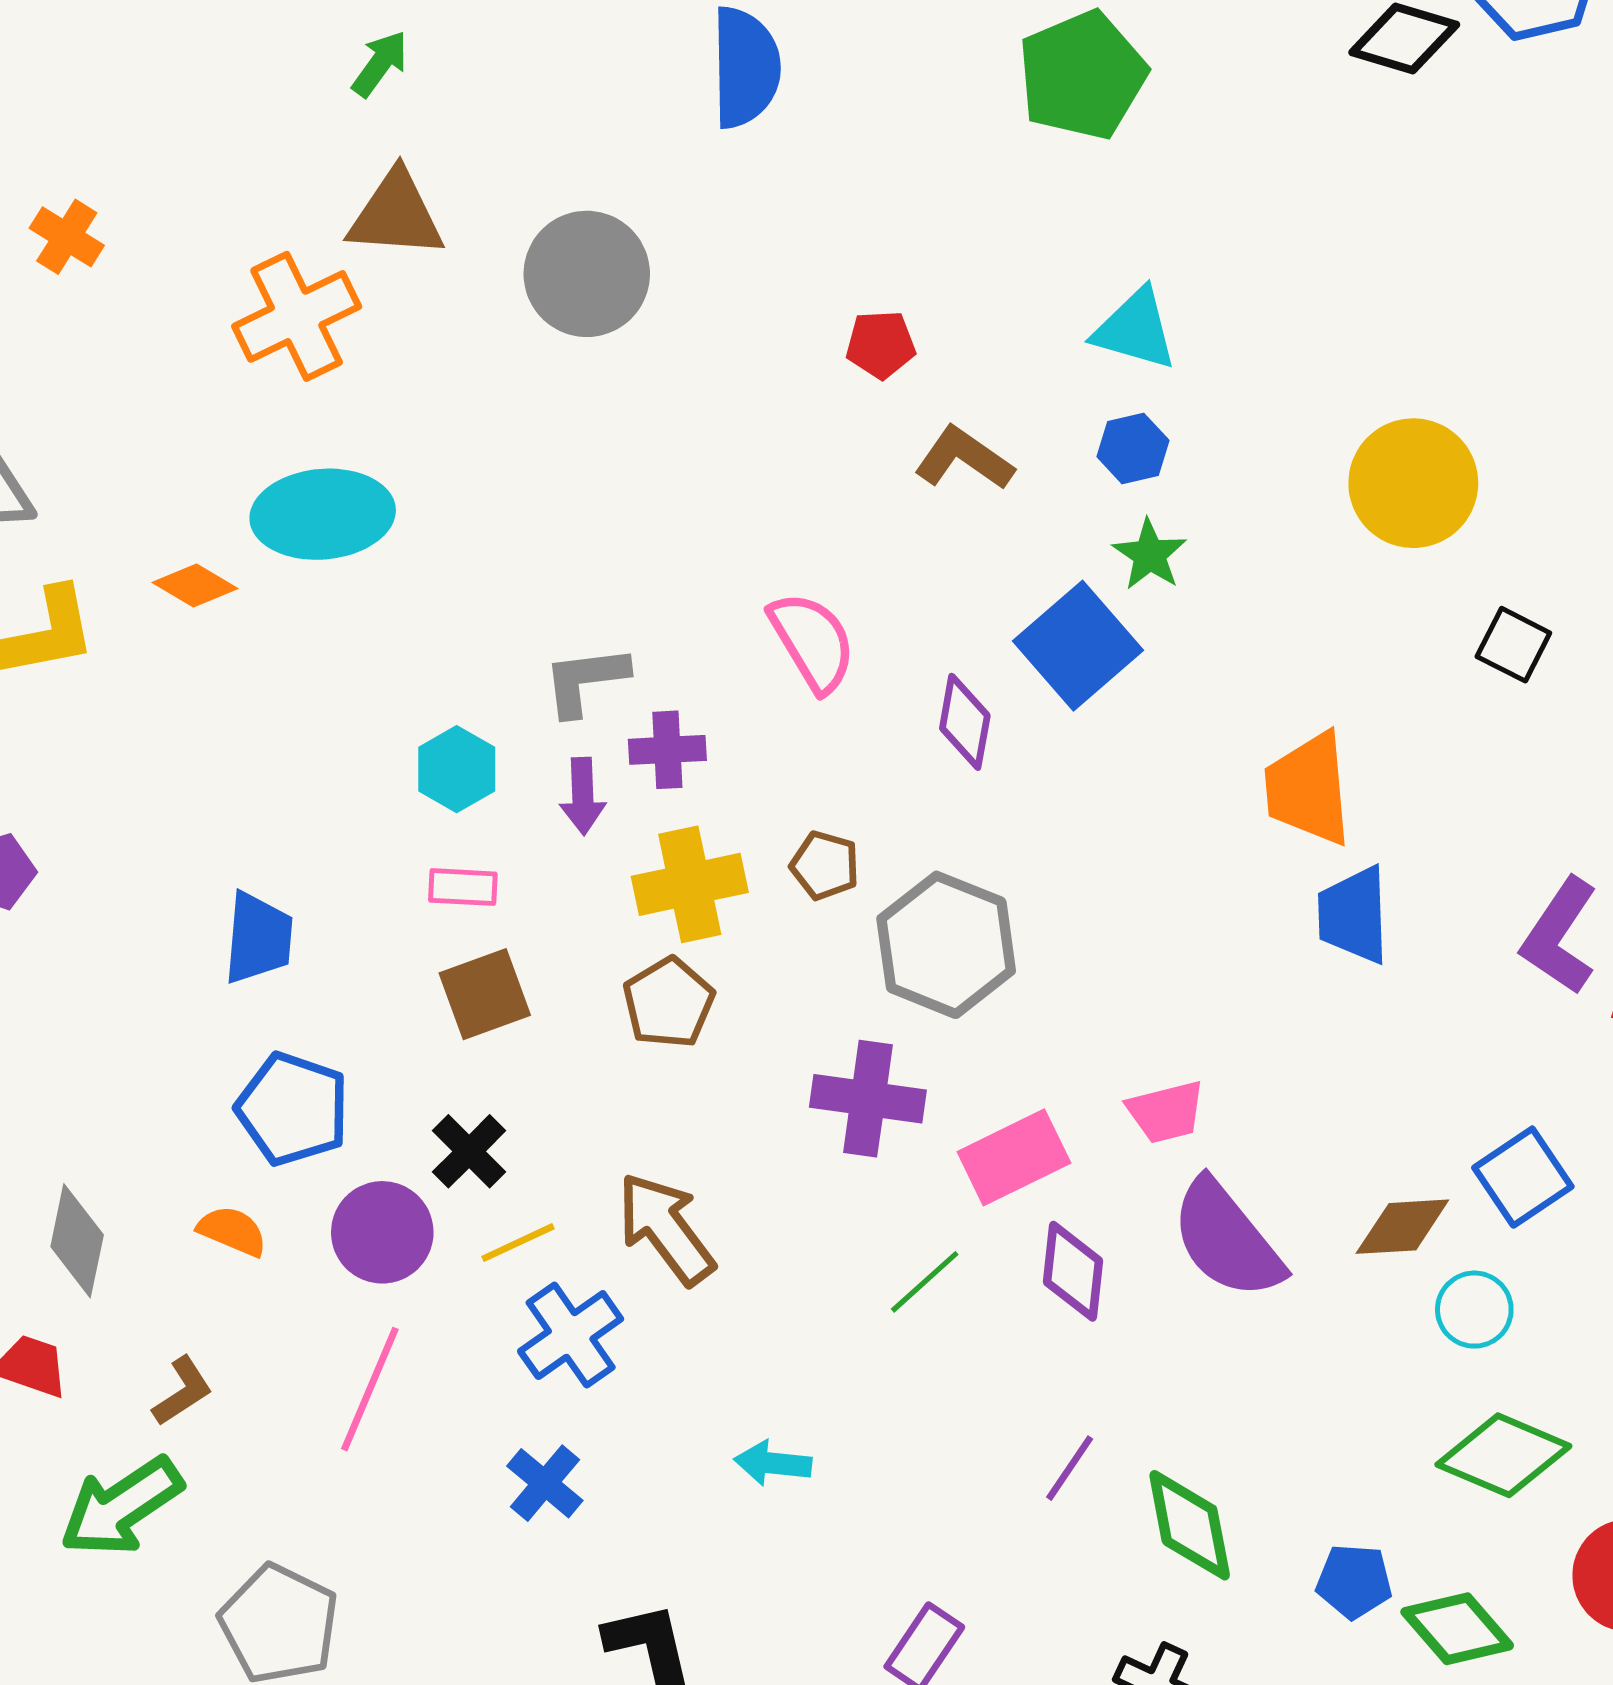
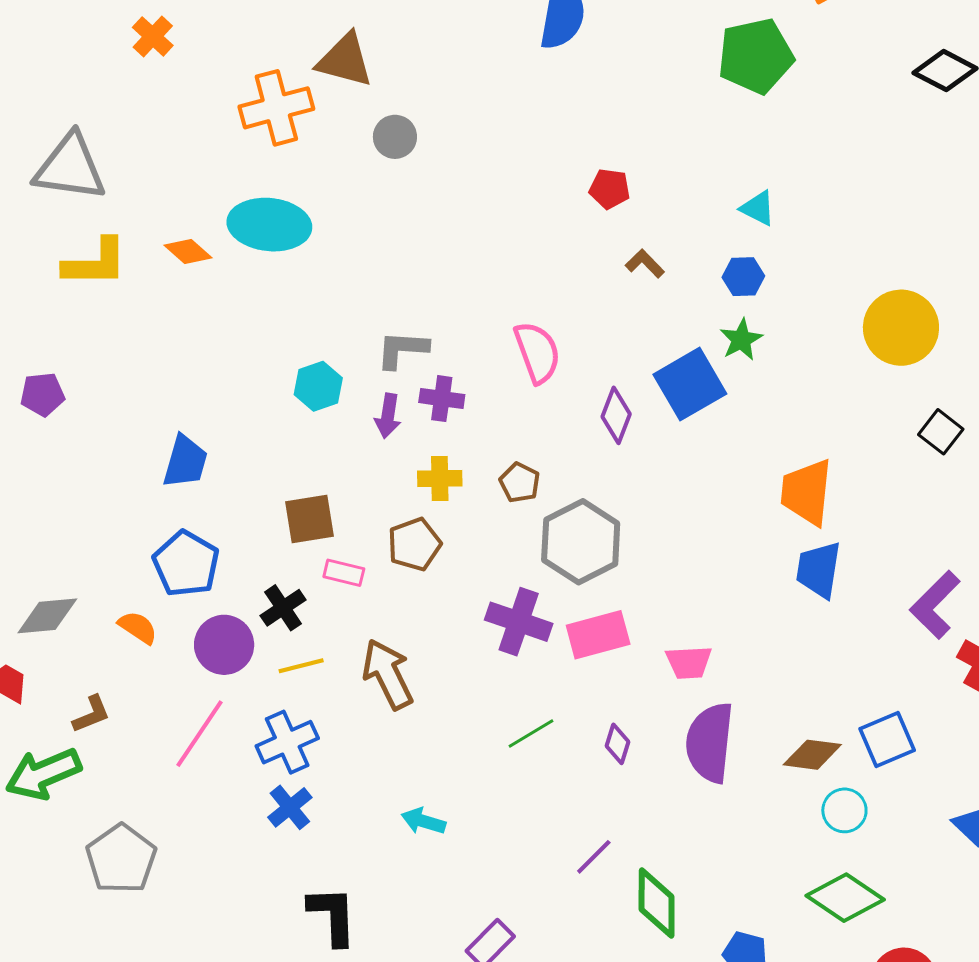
gray circle: (587, 274) -> (395, 137), moved, size x0.6
cyan triangle: (1135, 329) -> (758, 208), size x0.7
brown L-shape: (964, 459) -> (645, 264), size x0.7
yellow cross: (690, 884) -> (440, 479), size x0.7
pink rectangle: (463, 887) -> (344, 573), moved
pink rectangle: (1014, 1157) -> (598, 635), moved
purple semicircle: (1227, 1239) -> (710, 743), turned 34
gray diamond: (77, 1241) -> (47, 616), turned 62
purple diamond: (1073, 1271) -> (618, 744), size x0.7
blue cross: (571, 1335) -> (287, 742), moved

